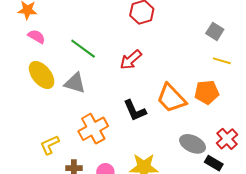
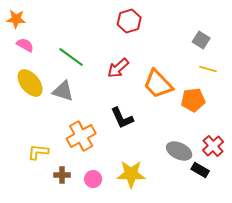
orange trapezoid: (171, 98) -> (158, 84), moved
yellow L-shape: (50, 145) -> (38, 152), turned 30

